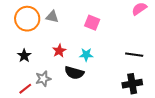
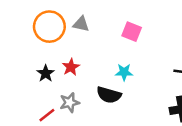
red star: (59, 51) -> (71, 67), moved

